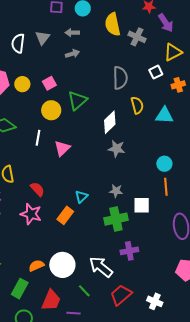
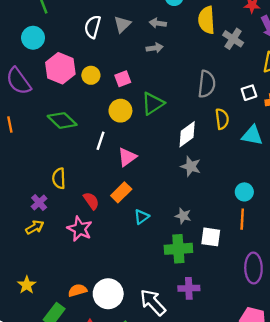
white square: (156, 72) -> (249, 93), moved
orange rectangle: (65, 215) -> (121, 192), moved

